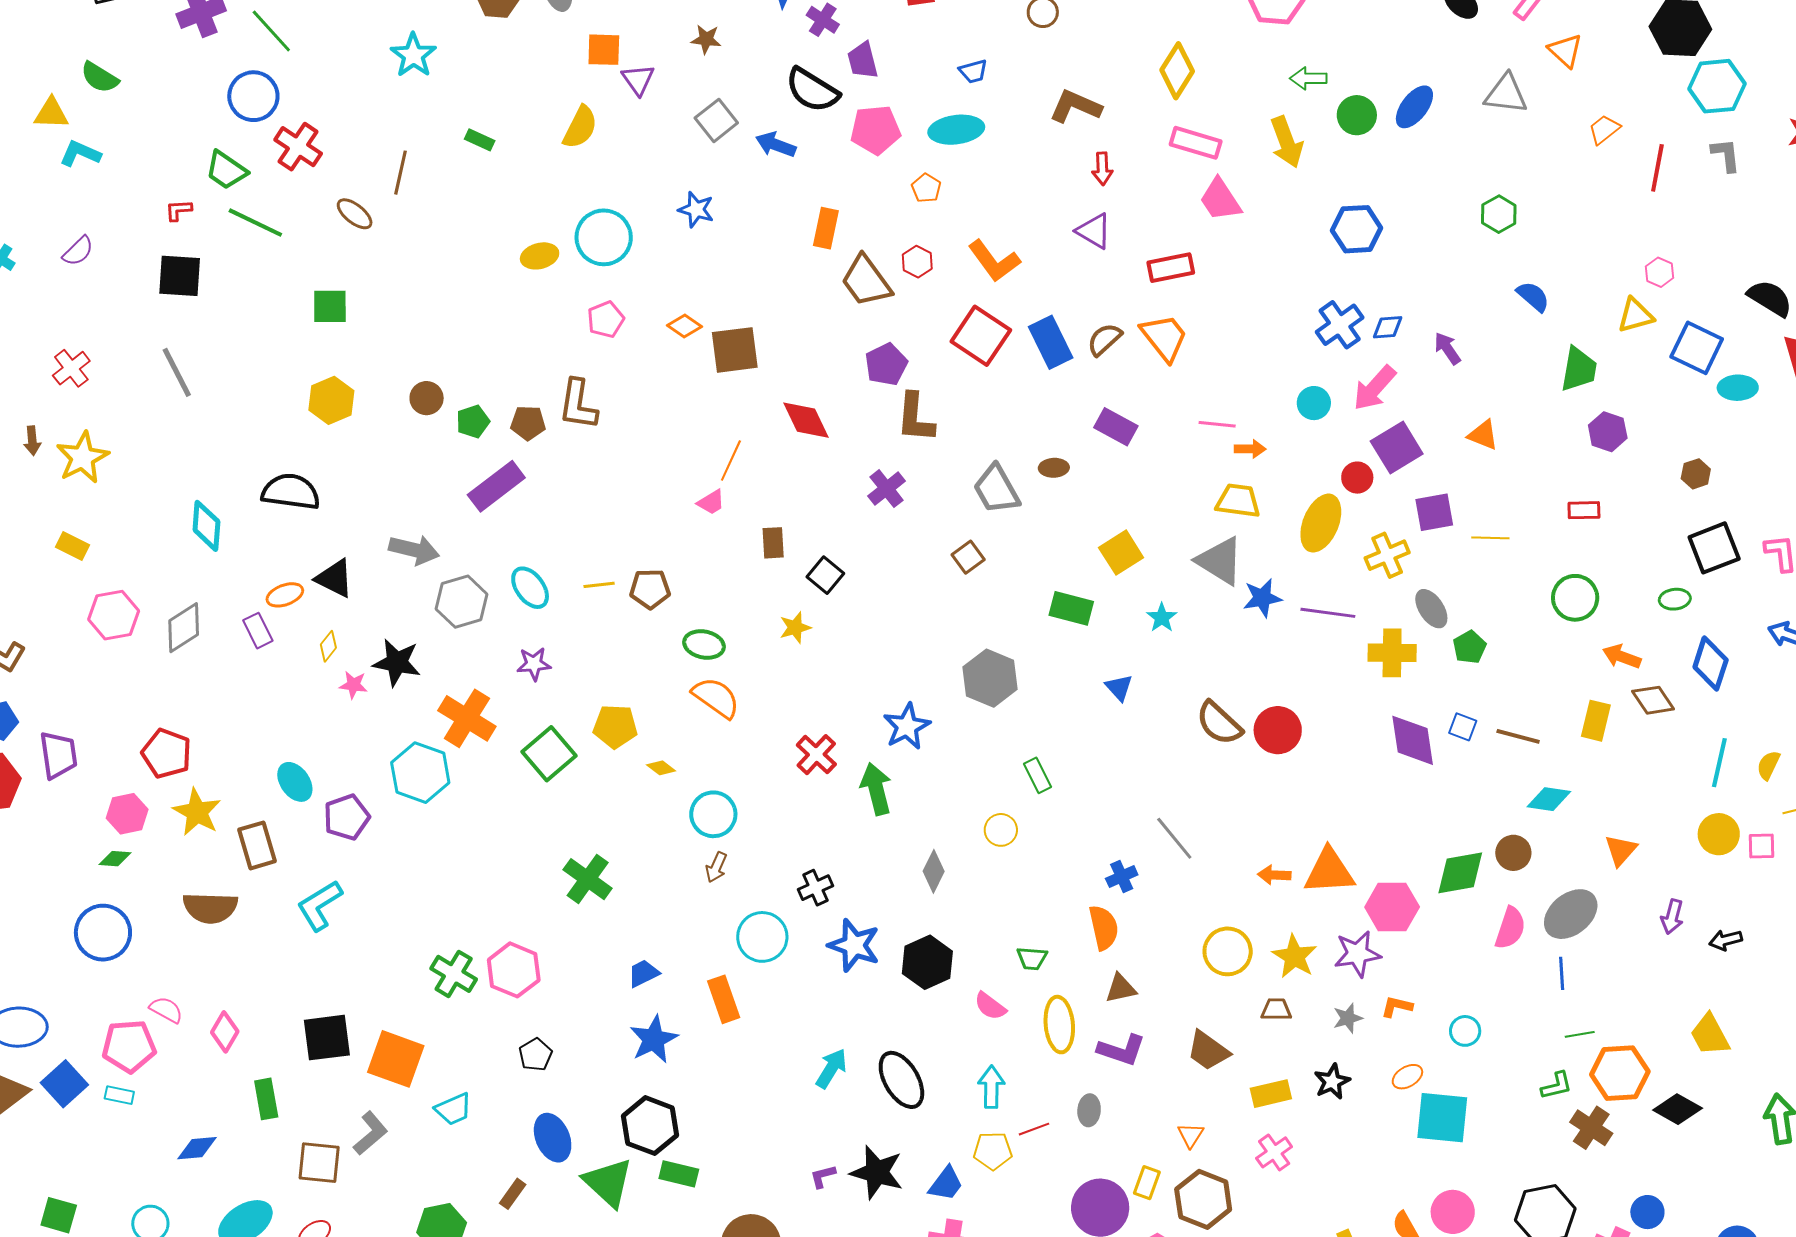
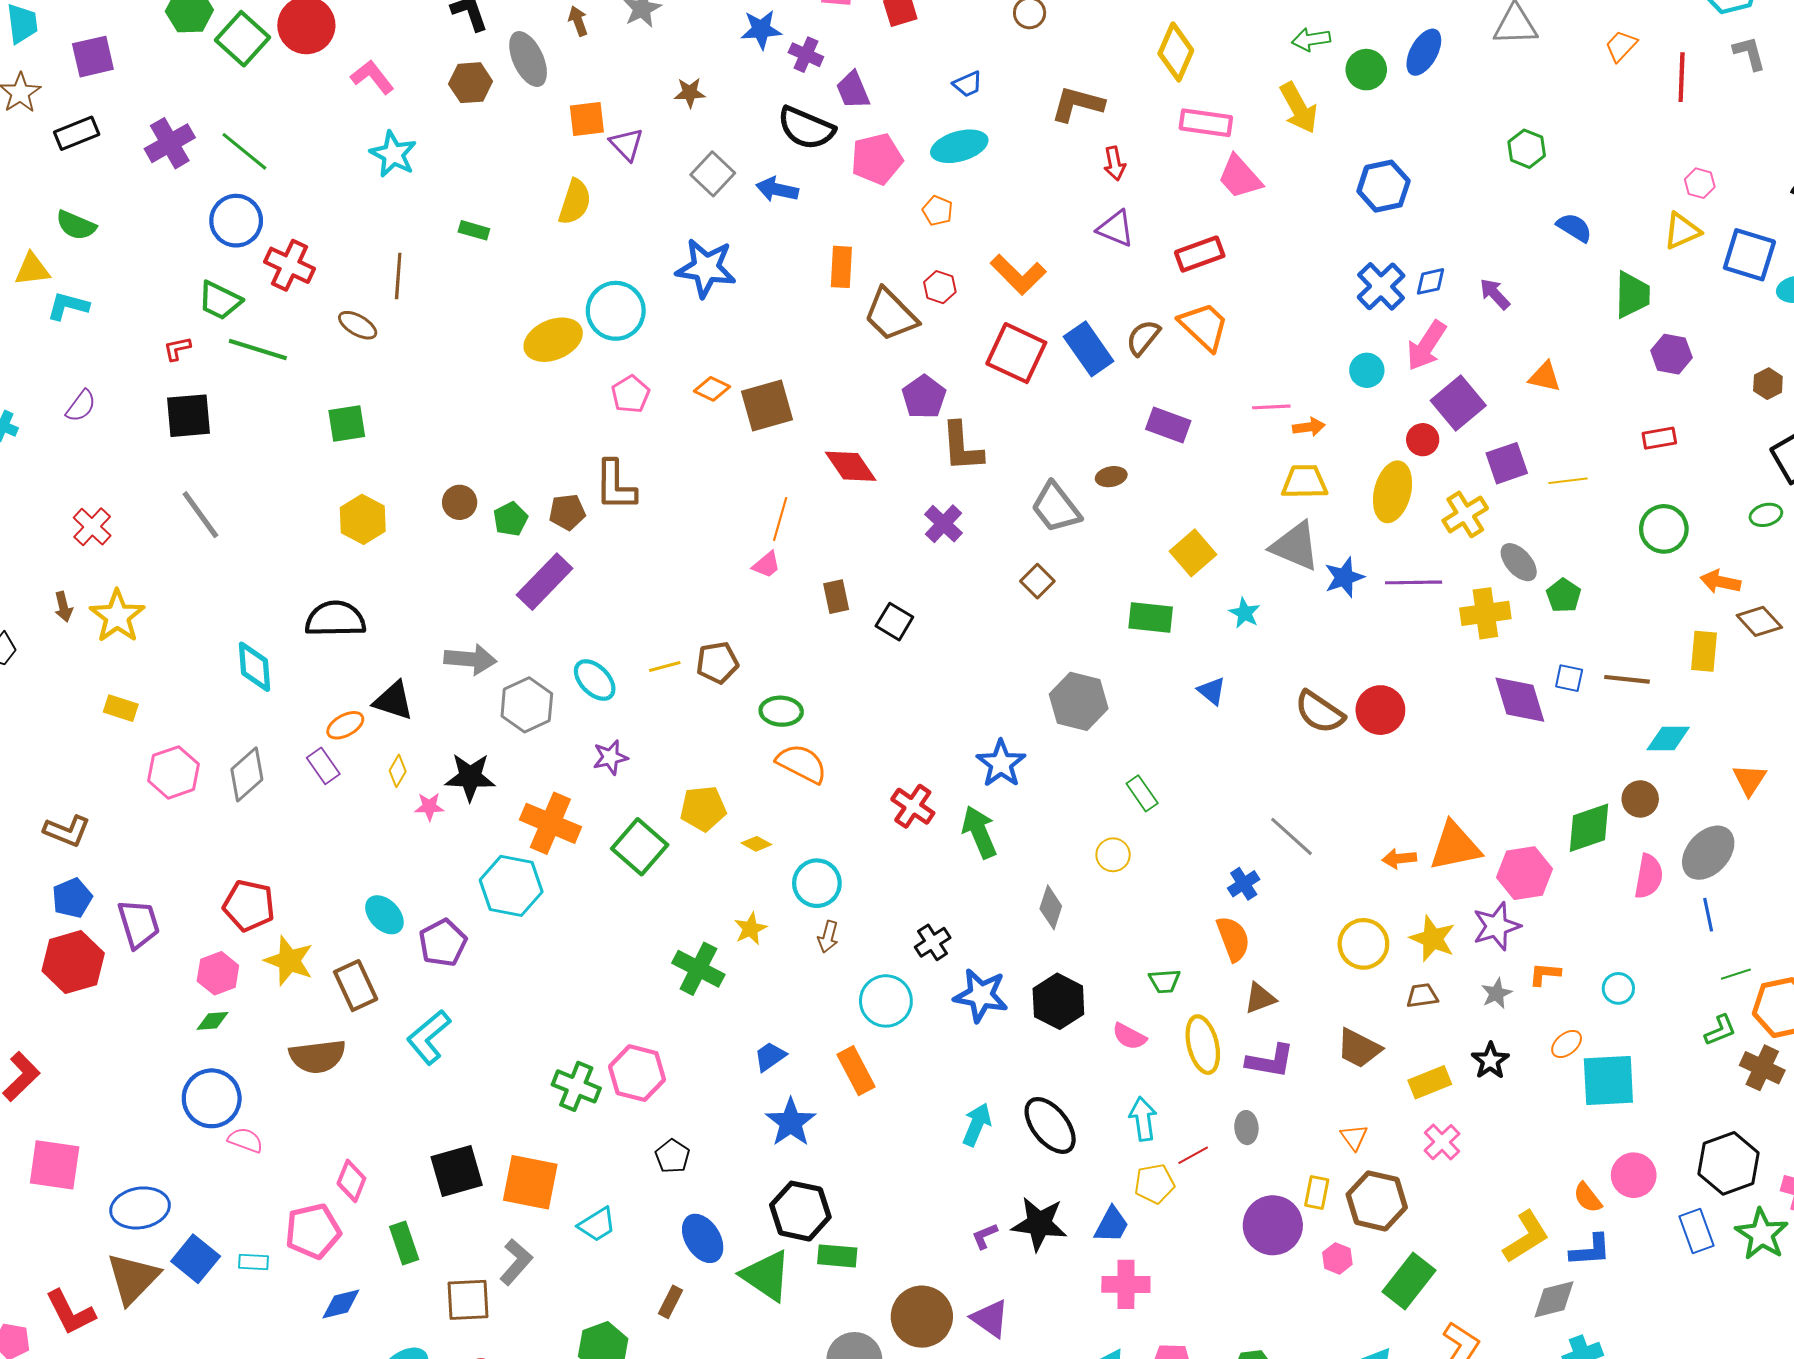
blue star: (696, 210) -> (706, 268), size x1.6
yellow ellipse: (540, 256) -> (553, 340), size x1.5
yellow star: (795, 628) -> (750, 929), moved
pink semicircle: (166, 1010) -> (245, 1140), moved
pink pentagon: (129, 1046) -> (313, 1231), moved

